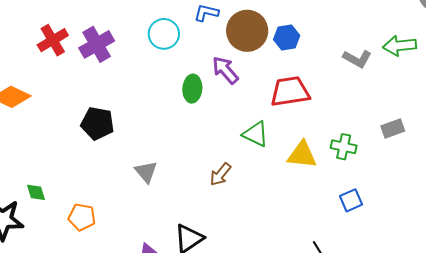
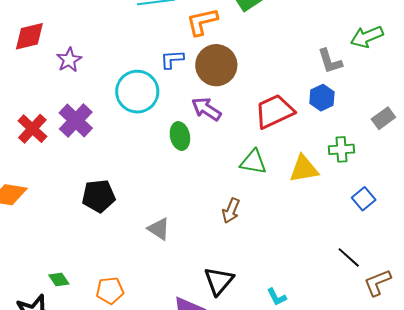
cyan circle: (164, 34) -> (137, 92), size x1.4
blue hexagon: (287, 37) -> (322, 98), moved
gray L-shape: (357, 59) -> (330, 61), turned 60

